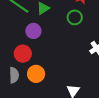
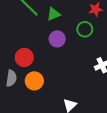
purple circle: (33, 31) -> (57, 39), moved

